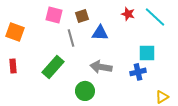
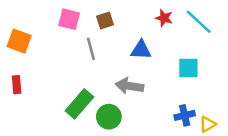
blue triangle: (100, 33) -> (141, 50), moved
green rectangle: (53, 67) -> (79, 104), moved
blue cross: (138, 72) -> (185, 115), moved

